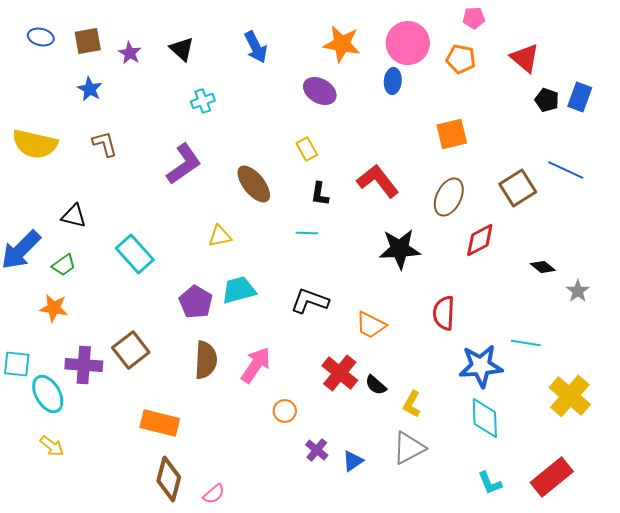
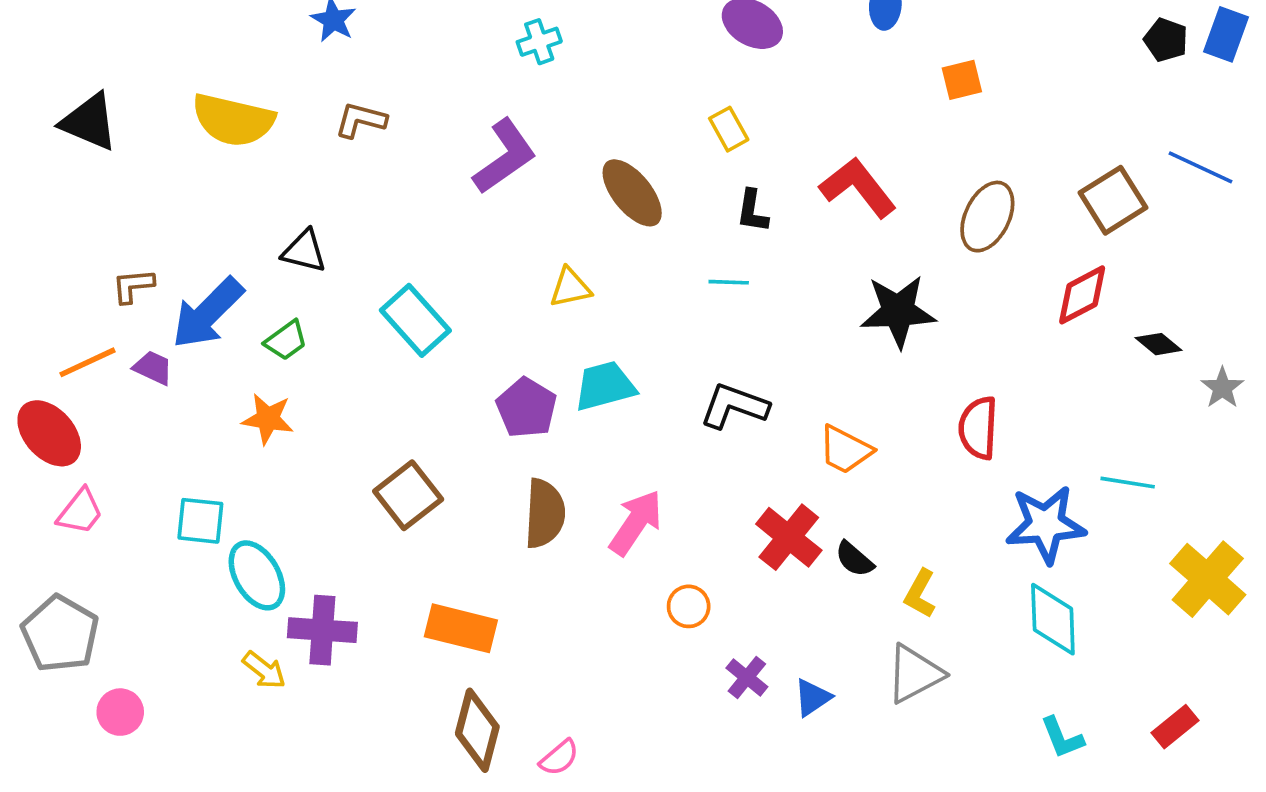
orange square: (452, 134) -> (962, 80), moved, size x0.7
brown L-shape: (105, 144) -> (361, 120), turned -60
red diamond: (480, 240) -> (1082, 295), moved
purple cross: (84, 365) -> (322, 630), moved
red rectangle: (552, 477) -> (1175, 727), size x0.6

